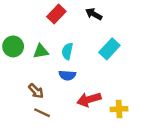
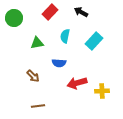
green circle: (13, 46) -> (14, 18), moved
cyan semicircle: (67, 51) -> (65, 36), moved
brown line: (42, 113) -> (38, 106), moved, turned -32

